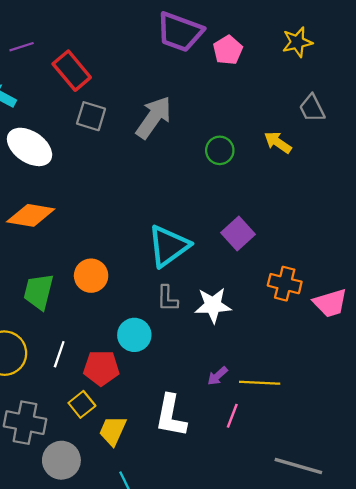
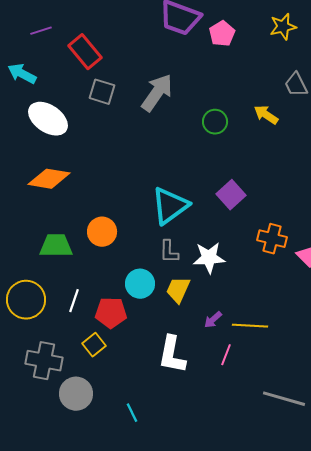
green trapezoid: (39, 292) -> (56, 246), turned 76
yellow trapezoid: (113, 431) -> (178, 290), moved

